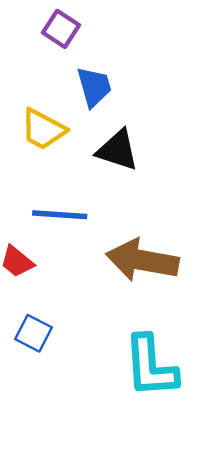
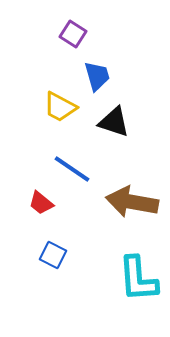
blue line: (60, 215) -> (72, 169), turned 30

